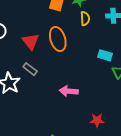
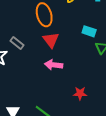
red triangle: (31, 41) -> (51, 40), moved

